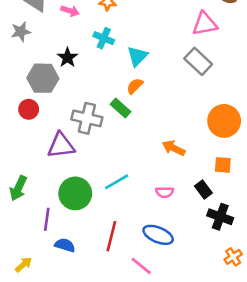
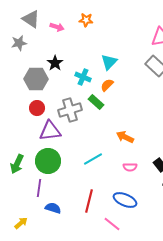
cyan cross: (104, 38) -> (83, 77), moved
red circle: (29, 109) -> (37, 108), moved
gray cross: (87, 118) -> (70, 110), turned -30
orange arrow: (174, 148) -> (125, 137), moved
green circle: (75, 193) -> (48, 161), moved

